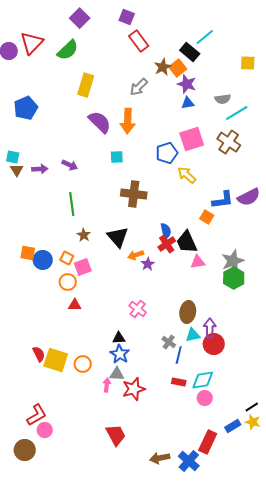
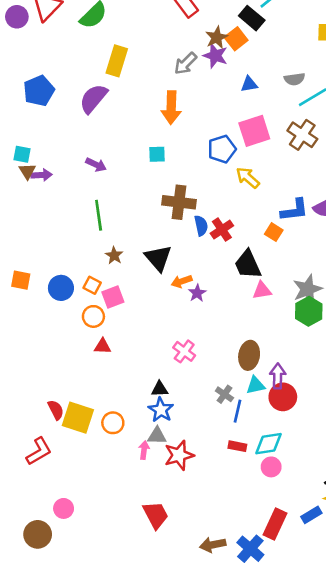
purple star: (187, 84) -> (215, 56), moved
purple semicircle: (100, 122) -> (93, 98), moved, turned -95
purple arrow: (40, 169) -> (42, 175), moved
blue semicircle: (166, 231) -> (201, 226), moved
red cross: (167, 244) -> (222, 230), moved
orange square: (28, 253) -> (21, 280), moved
red L-shape: (37, 415) -> (39, 451), moved
blue rectangle: (233, 426) -> (311, 515), moved

